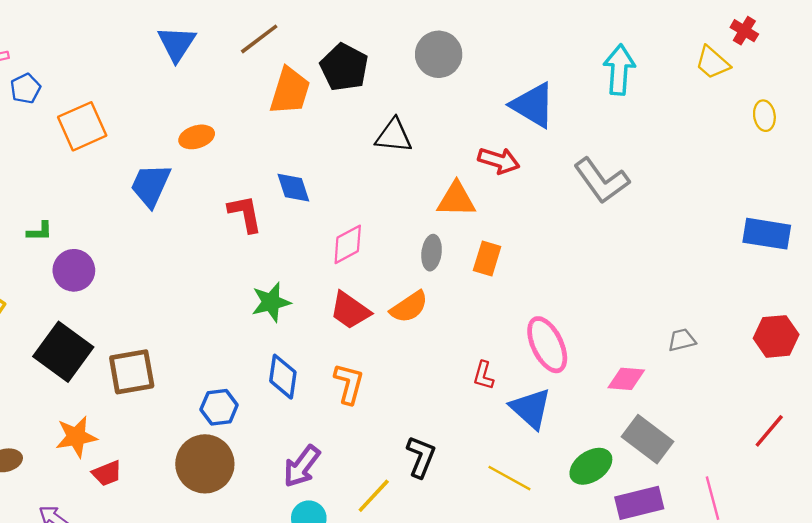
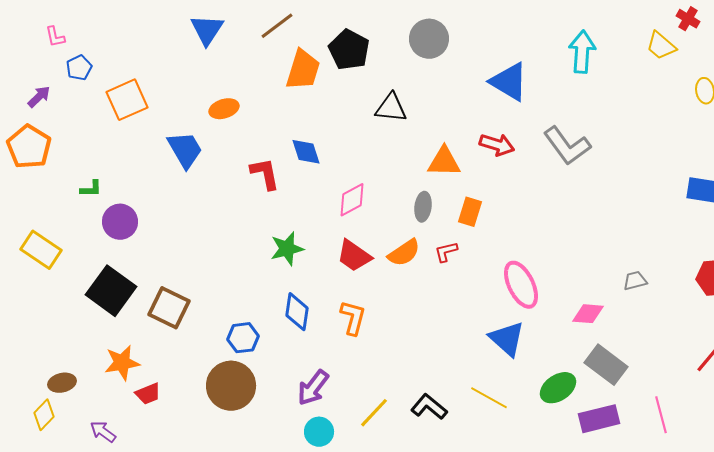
red arrow: (499, 161) -> (497, 145), moved
blue trapezoid: (151, 185) -> (185, 150), turned 126
brown square: (132, 372) -> (169, 308), turned 36
red L-shape: (483, 375) -> (446, 252), moved, turned 60
black L-shape: (421, 457) -> (429, 407), moved, turned -72

